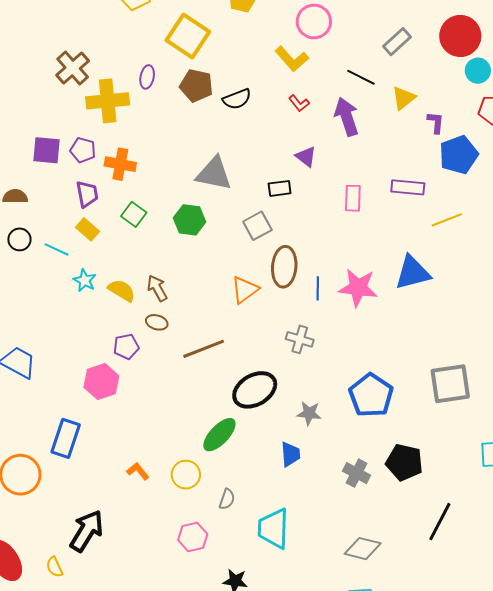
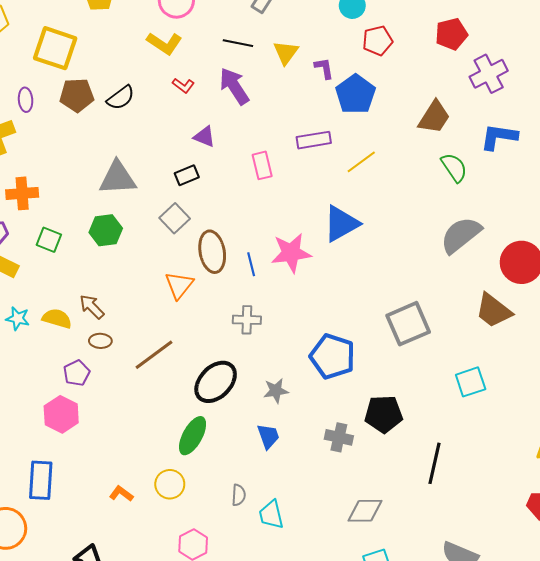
gray semicircle: (227, 499) -> (239, 495), moved
cyan trapezoid: (273, 529) -> (271, 515), size x0.7

